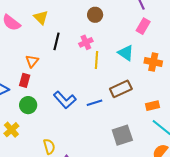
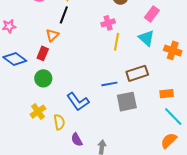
pink rectangle: (143, 26) -> (152, 14), moved
black line: (56, 41) -> (64, 15), moved
blue L-shape: (65, 100) -> (78, 102), moved
yellow cross: (11, 130) -> (38, 112), moved
gray square: (122, 135) -> (127, 102), moved

